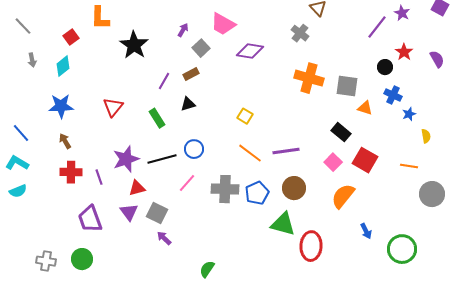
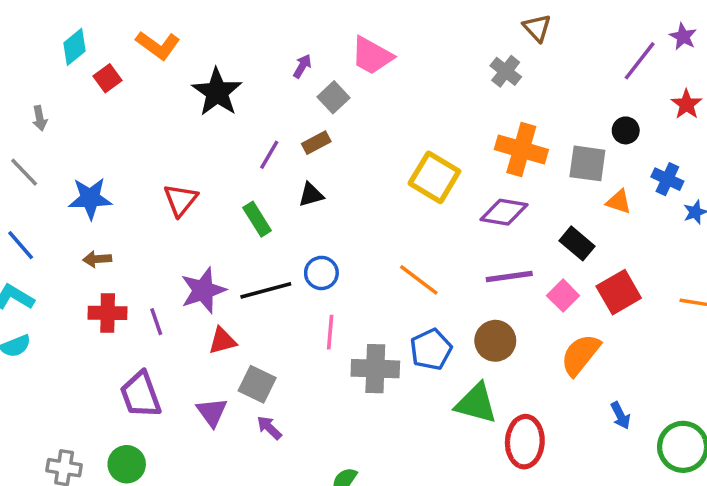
orange L-shape: (100, 18) -> (158, 45), turned -55
gray line: (23, 26) -> (24, 172), moved
purple diamond: (250, 51) -> (504, 212), moved
cyan diamond: (63, 66) -> (75, 47), moved
black circle: (385, 67) -> (626, 130), moved
yellow square: (245, 116) -> (434, 177), moved, size x1.8
brown arrow: (65, 141) -> (97, 259), turned -63
purple line: (286, 151) -> (509, 276), moved
red square: (365, 160) -> (619, 292), turned 30
pink line: (187, 183) -> (330, 332), moved, turned -36
gray cross: (225, 189) -> (375, 369), moved
purple triangle: (129, 212) -> (212, 412), moved

